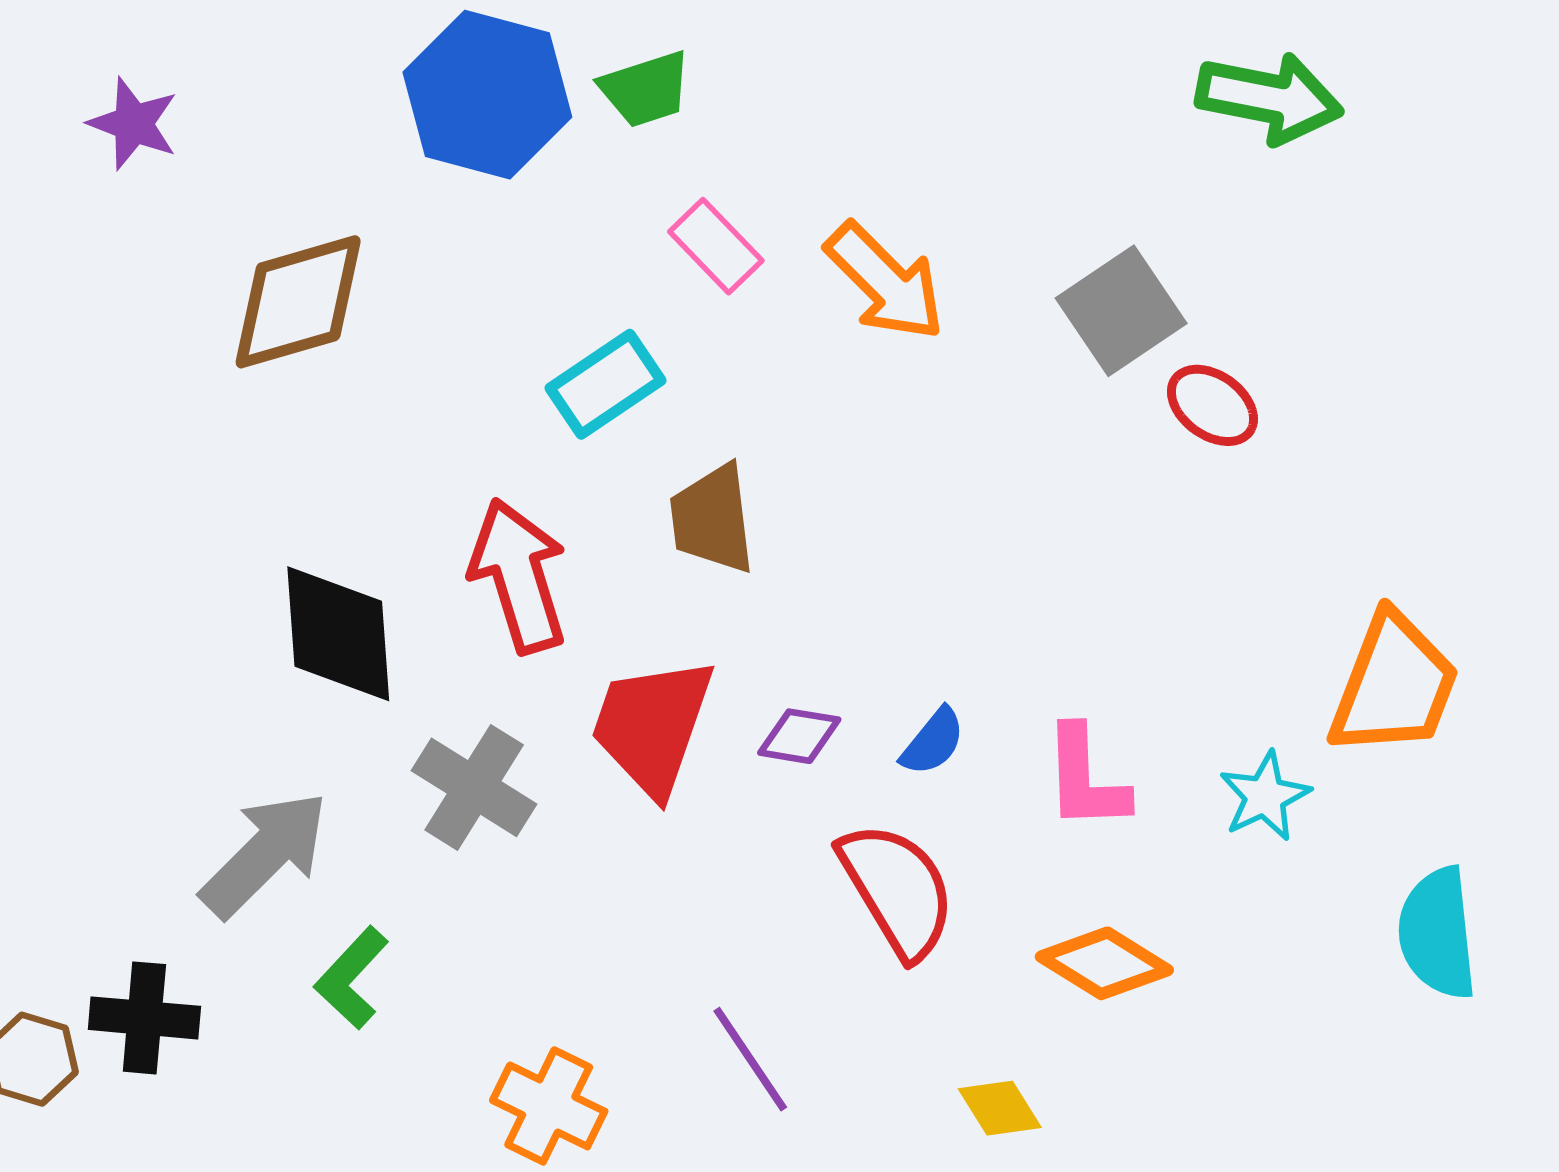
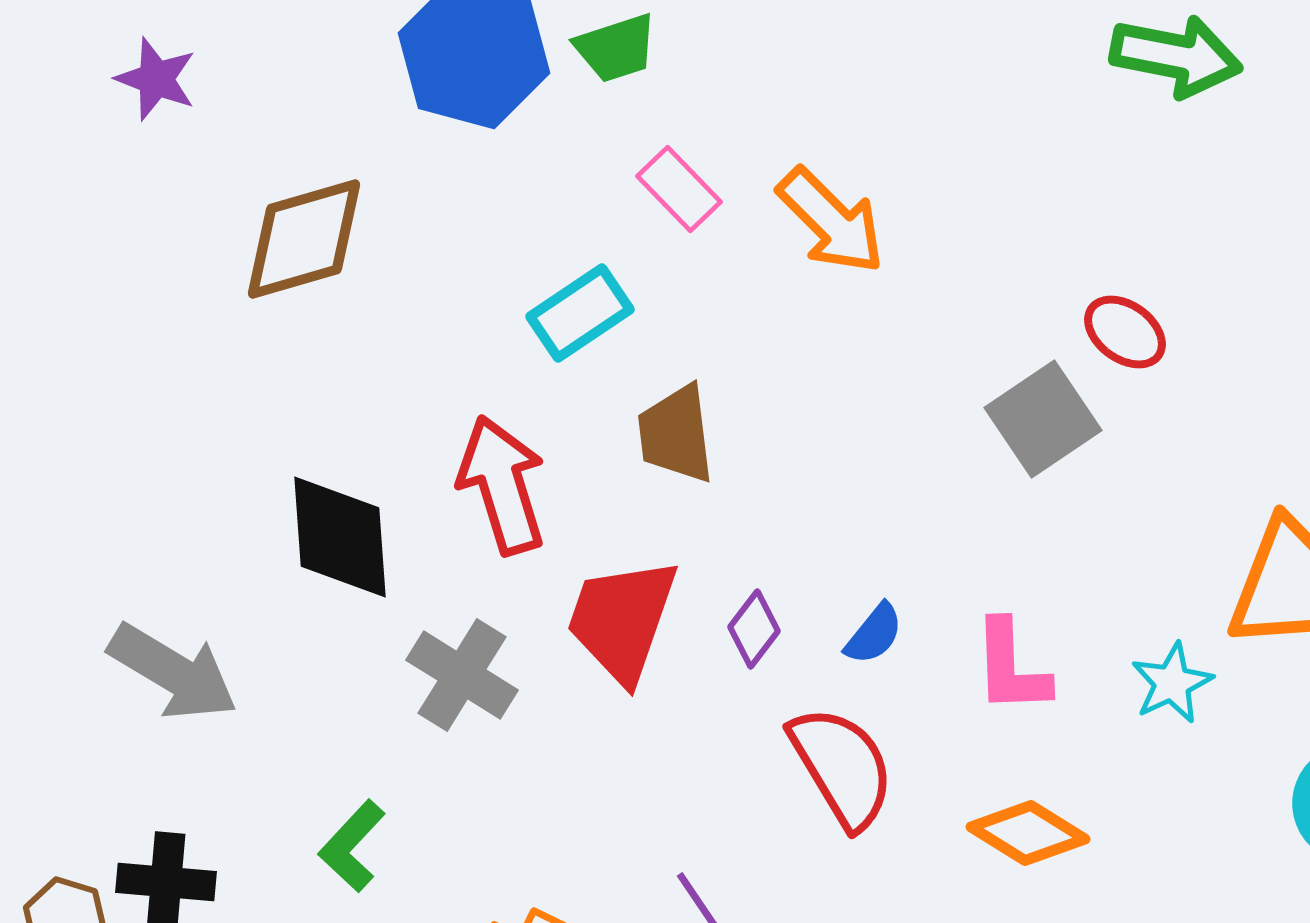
gray square: (1121, 311) -> (1043, 419), moved
purple diamond: (799, 736) -> (754, 629), turned -62
gray arrow: (265, 854) -> (173, 672), moved, turned 76

